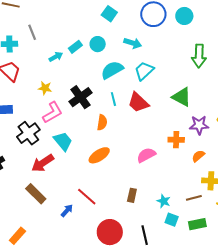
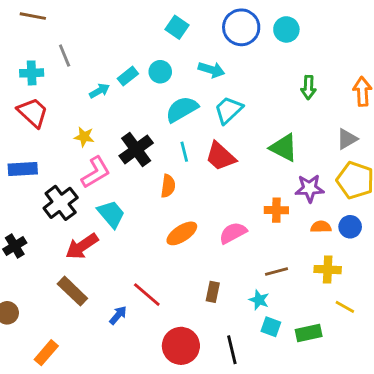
green arrow: (199, 56) -> (308, 87), size x0.7
orange ellipse: (99, 155) -> (182, 233), moved
orange semicircle: (198, 156) -> (321, 227), moved, turned 40
brown line: (194, 198) -> (276, 271), moved

